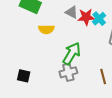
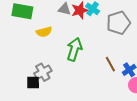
gray cross: (68, 72) -> (43, 72), moved

